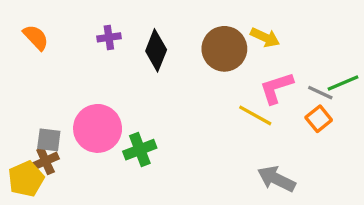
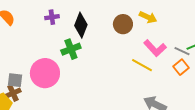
brown circle: (224, 49) -> (123, 24), size x0.7
pink L-shape: (276, 88) -> (155, 48), turned -115
green cross: (140, 150) -> (71, 49), moved

